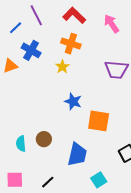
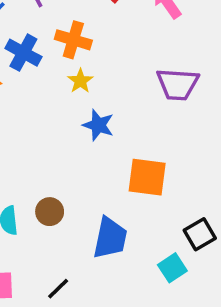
orange cross: (71, 44) -> (73, 40), moved
blue star: (73, 101) -> (98, 125), moved
cyan square: (99, 180) -> (172, 268), moved

